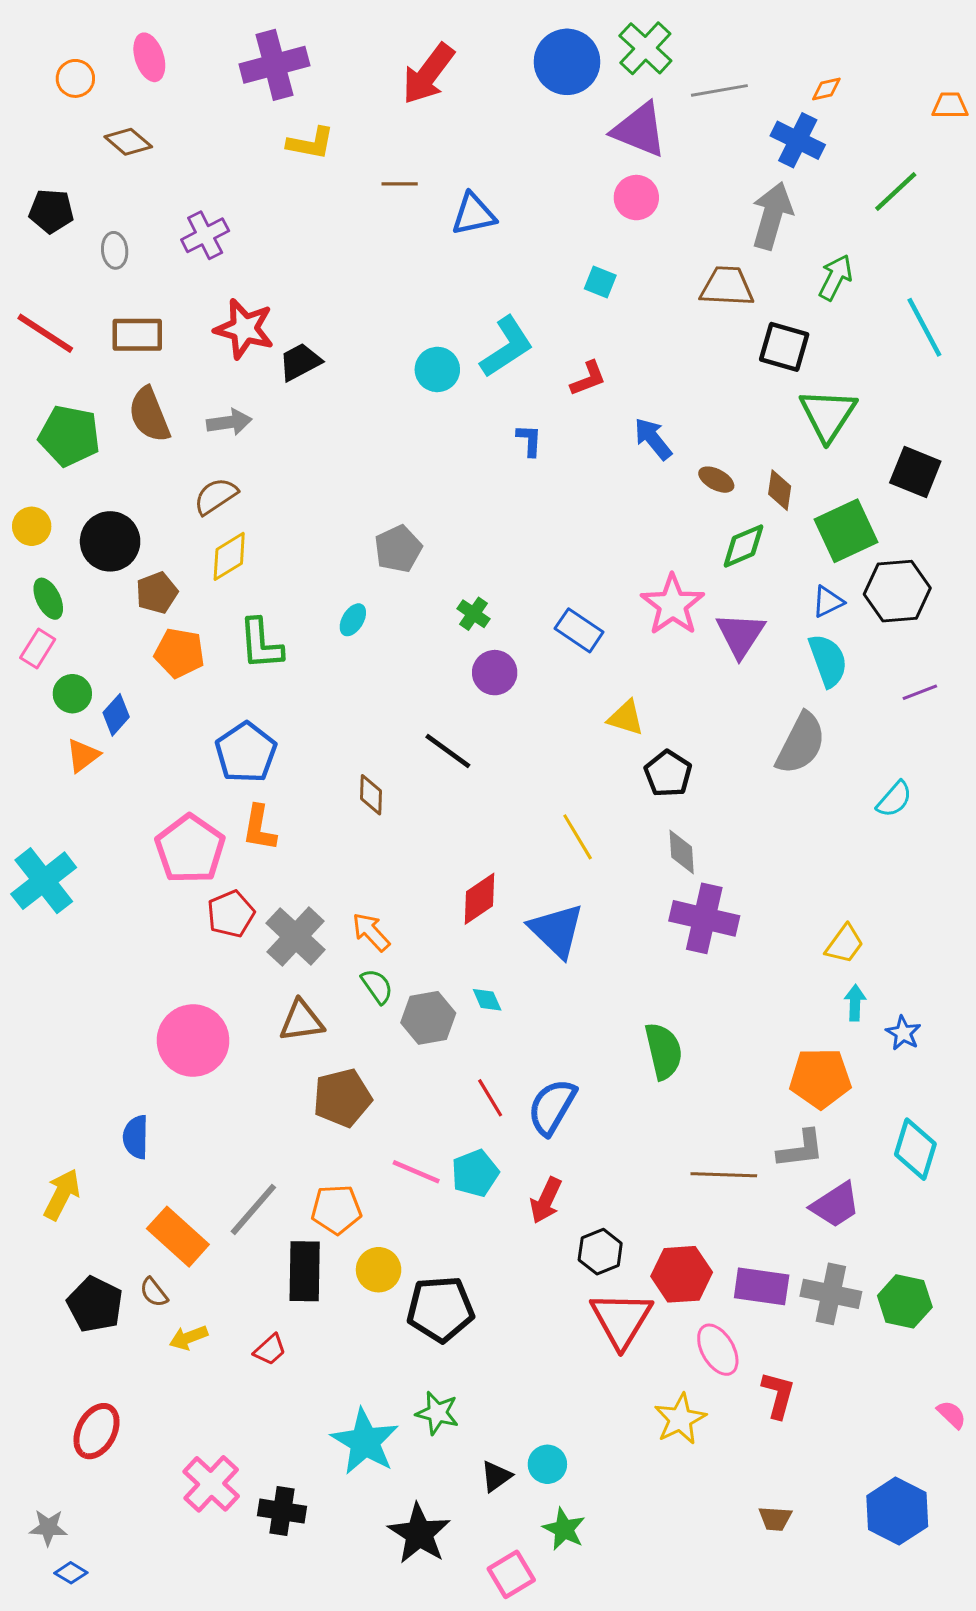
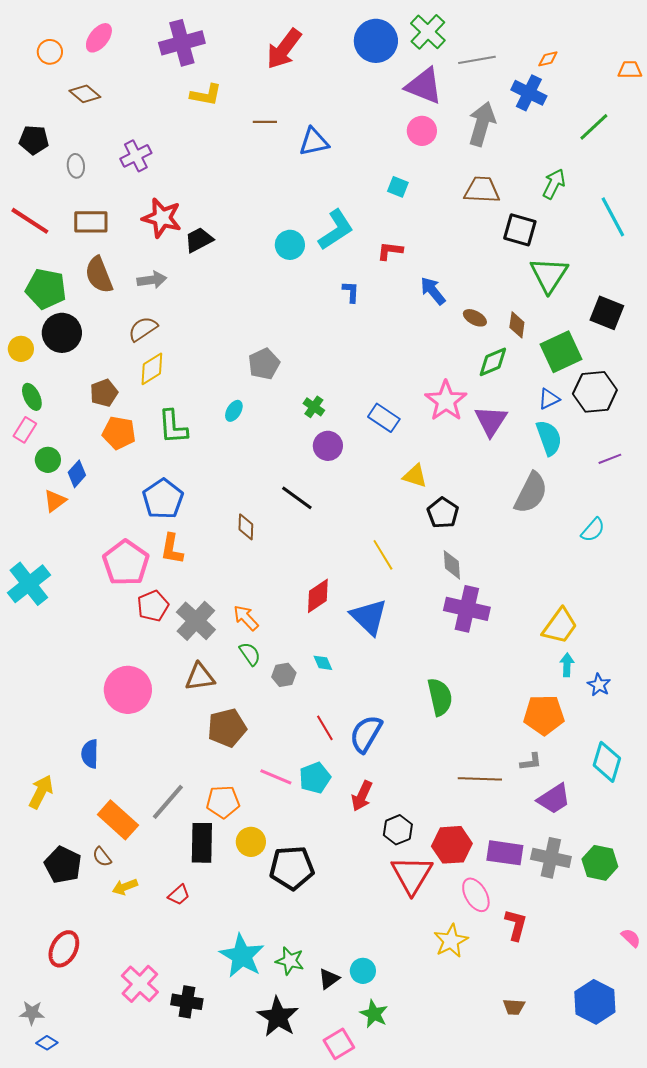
pink ellipse: (149, 57) -> (99, 38), turned 56
gray arrow: (772, 216) -> (482, 124), moved
red L-shape: (588, 379) -> (390, 251), turned -152
black circle: (110, 541) -> (62, 333), moved
yellow trapezoid: (844, 944) -> (560, 626), size x1.4
gray hexagon: (428, 1018) -> (284, 675), size x0.7
gray L-shape: (801, 1149) -> (531, 762), size x0.7
green star: (437, 1413) -> (290, 961), moved

